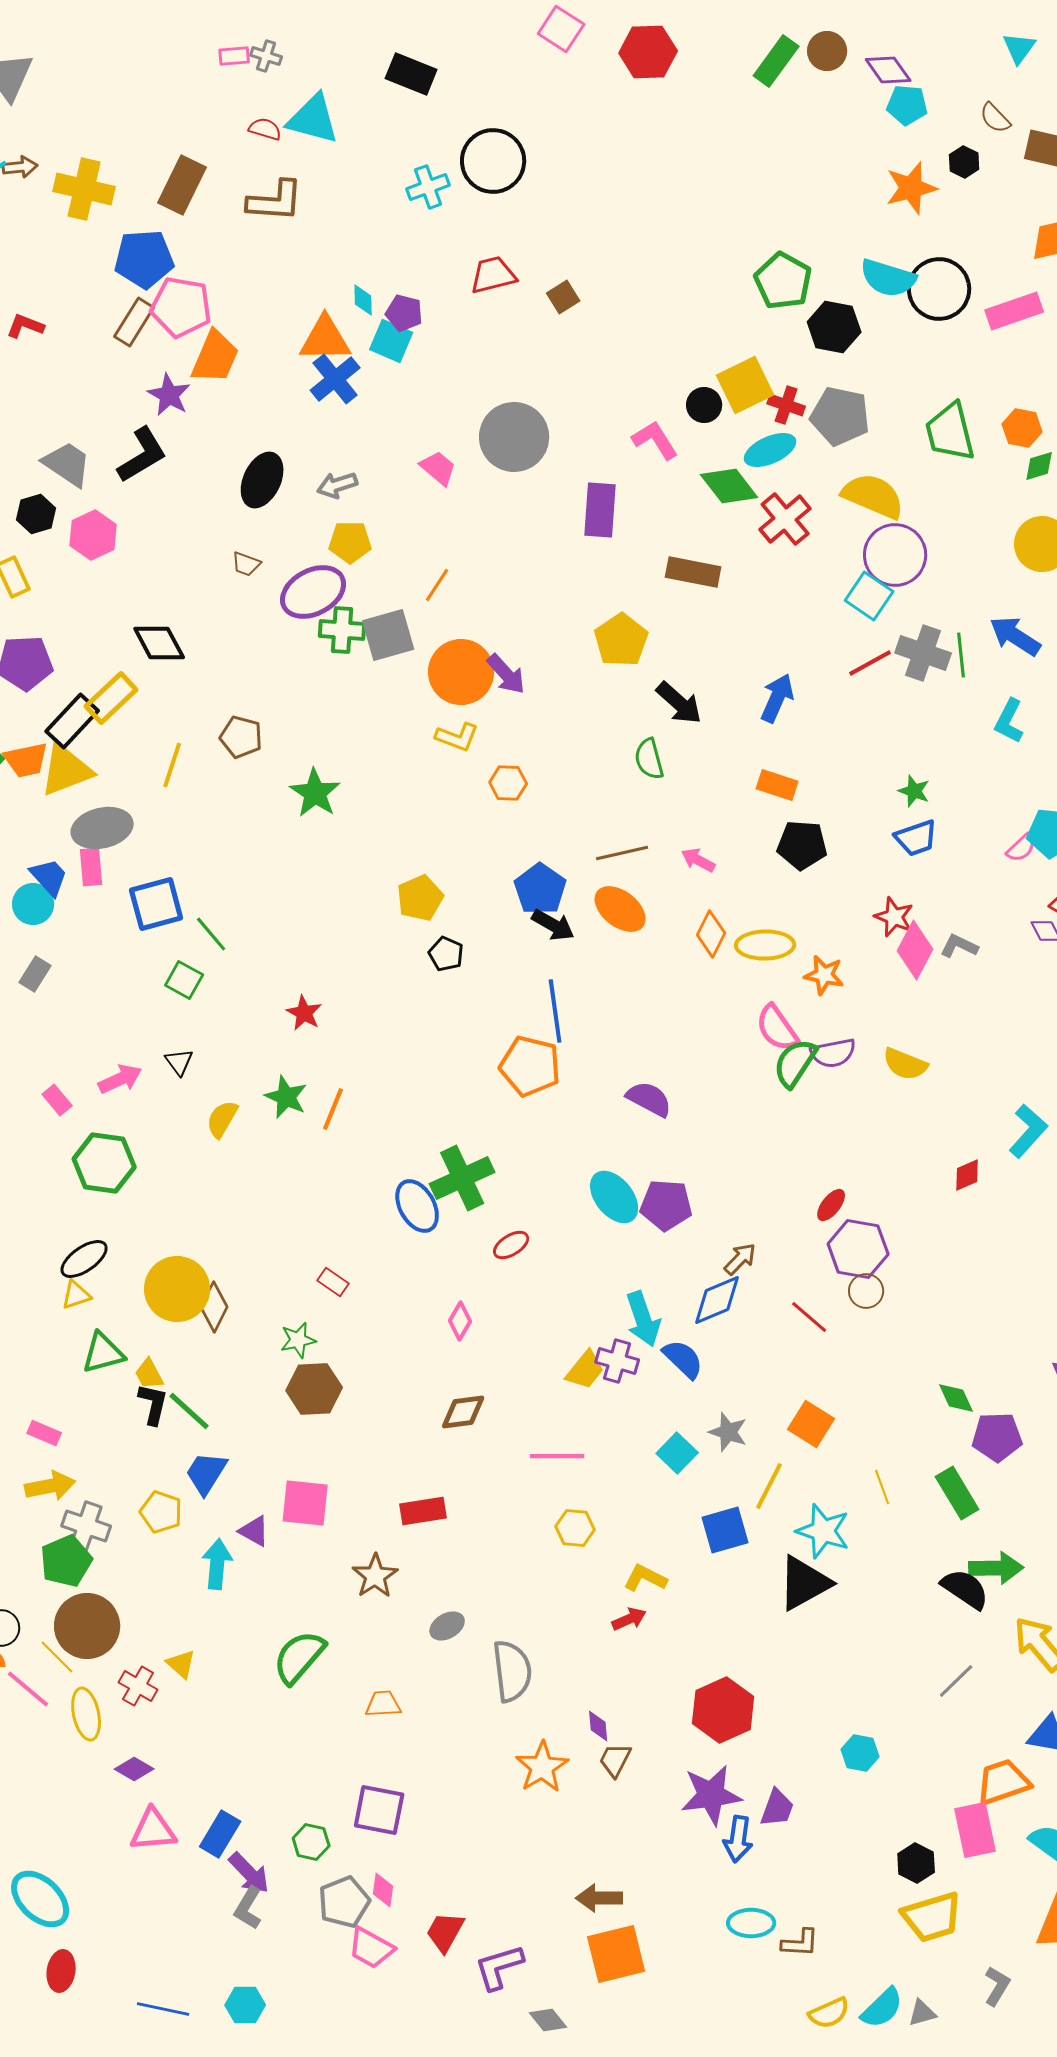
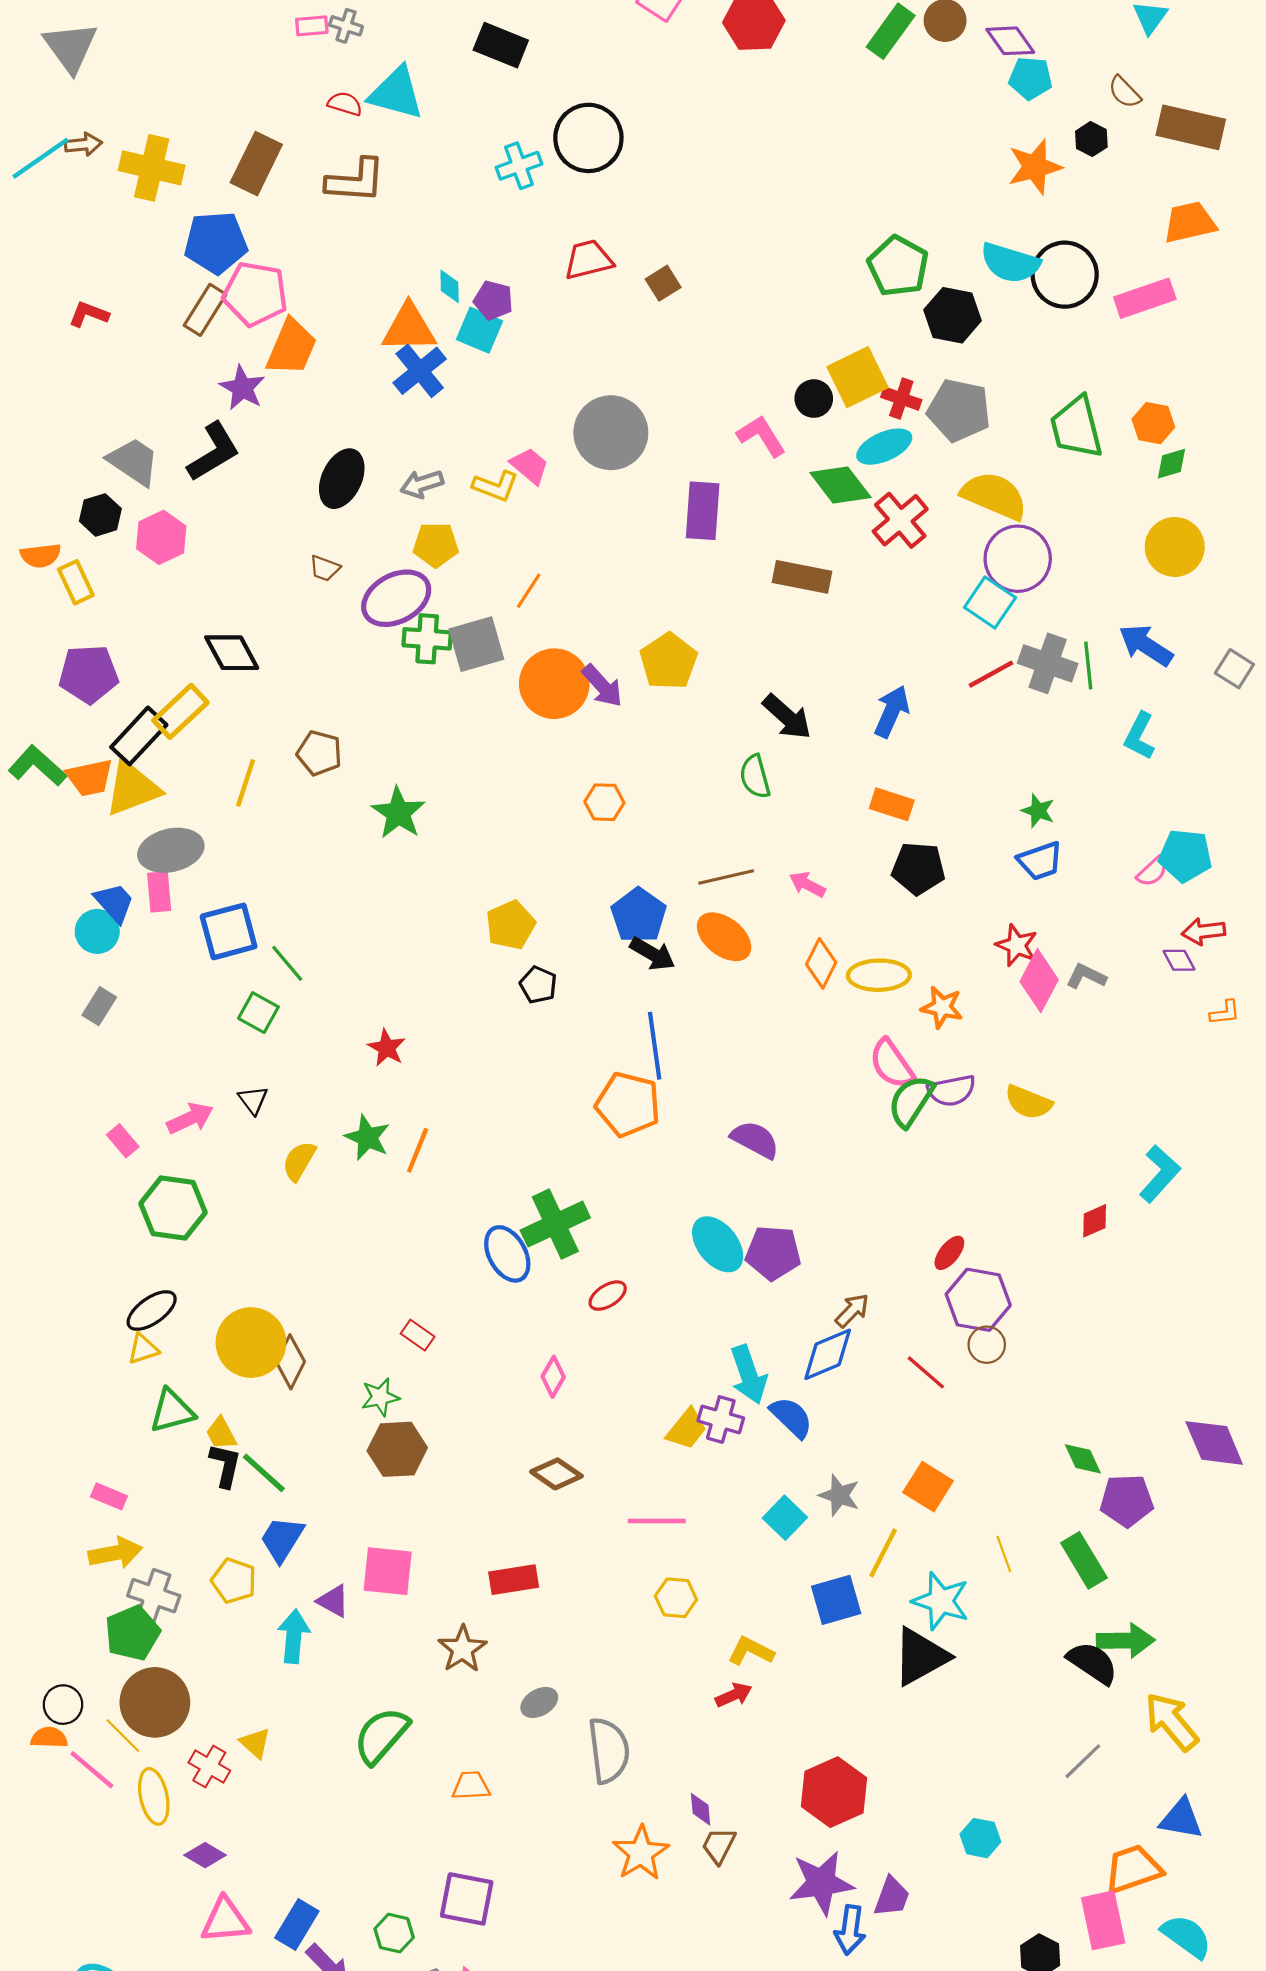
yellow pentagon: (621, 640) -> (669, 661), moved
yellow L-shape: (457, 737) -> (496, 486), moved
brown diamond: (463, 1412) -> (556, 1474), turned 42

